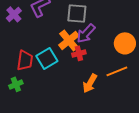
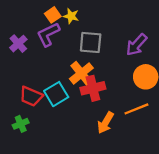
purple arrow: (86, 33) -> (136, 45), moved
red cross: (79, 53) -> (93, 88), size x1.5
red trapezoid: (25, 60) -> (31, 96), turned 105

